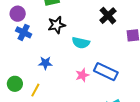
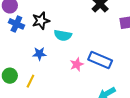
black star: (57, 25) -> (41, 21), moved
cyan semicircle: (81, 43) -> (63, 35), moved

